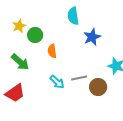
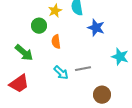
yellow star: (19, 26) -> (55, 11), moved
blue star: (92, 37) -> (96, 28), turned -30
brown circle: (98, 87) -> (102, 95), moved

